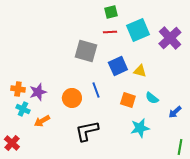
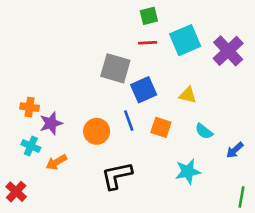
blue square: (118, 66) -> (144, 90), moved
orange cross: (18, 89) -> (30, 107), moved
orange square: (128, 100) -> (161, 127), moved

